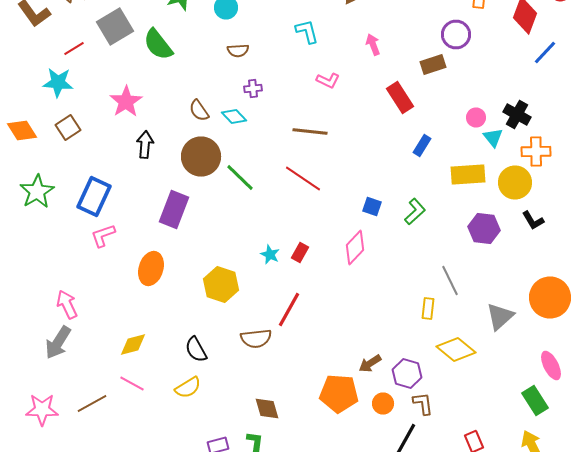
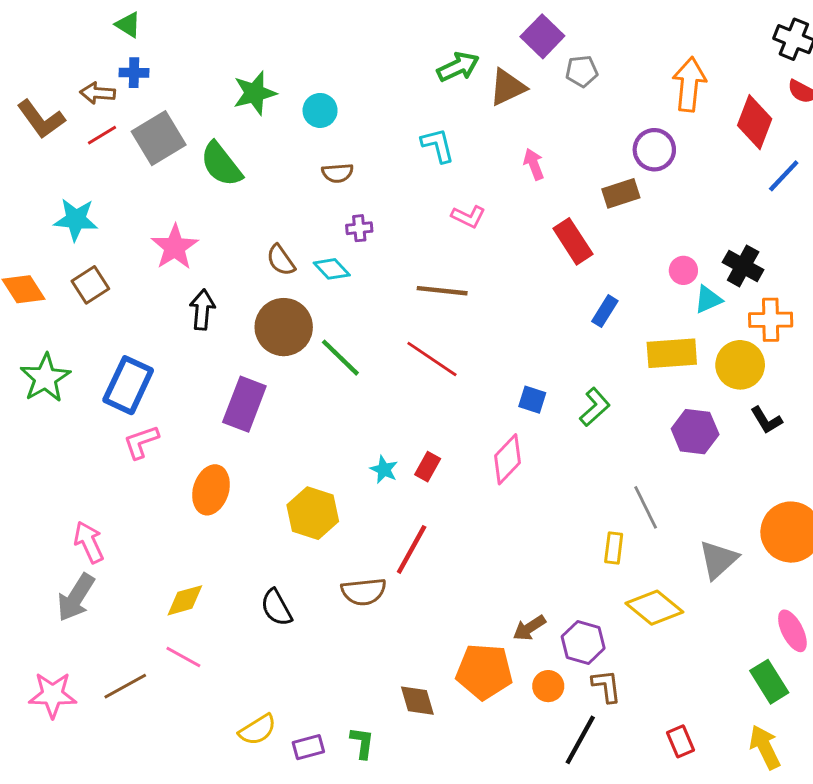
red line: (74, 48) -> (102, 135), moved
cyan triangle: (493, 138) -> (708, 299), turned 45
yellow semicircle: (188, 388) -> (258, 730), moved
brown diamond: (267, 408) -> (417, 701), moved

